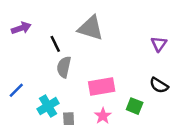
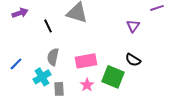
gray semicircle: (64, 67) -> (53, 57), moved
green square: (135, 106) -> (113, 77), size x1.6

